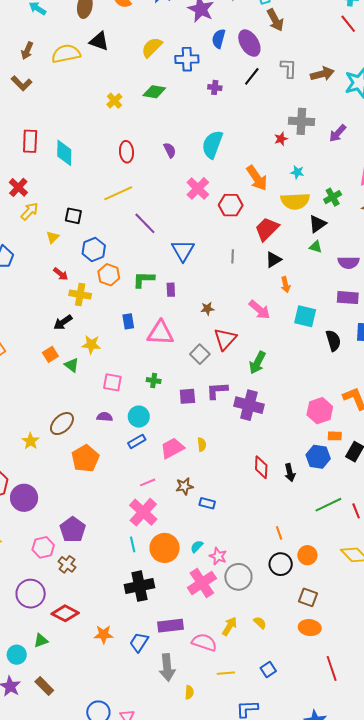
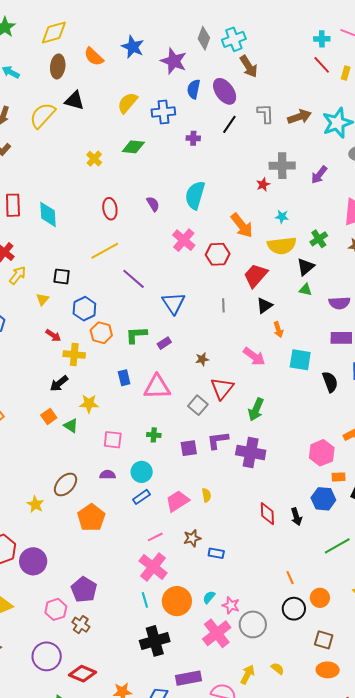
yellow semicircle: (66, 54) -> (42, 115), turned -32
purple rectangle: (171, 290) -> (164, 343), turned 64

